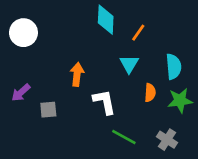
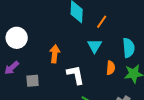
white circle: (23, 33) -> (17, 38), moved

